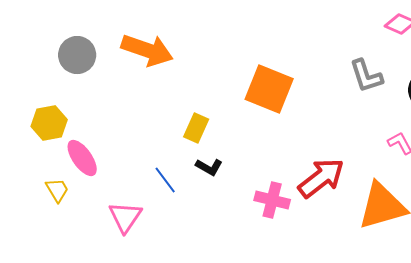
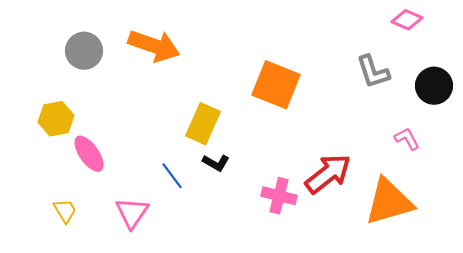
yellow rectangle: (196, 128) -> (203, 124), size x1.4
yellow trapezoid: (57, 190) -> (65, 211), moved

